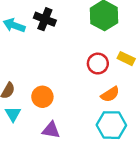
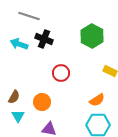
red circle: (98, 64) -> (61, 73), moved

